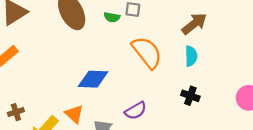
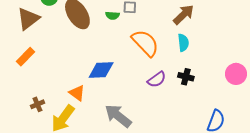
purple semicircle: (136, 111) -> (157, 79), moved
orange triangle: (74, 114) -> (77, 93), moved

